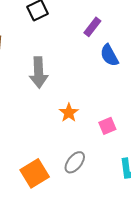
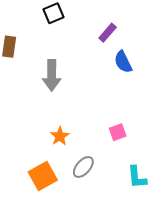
orange star: (69, 113) -> (60, 136), moved

